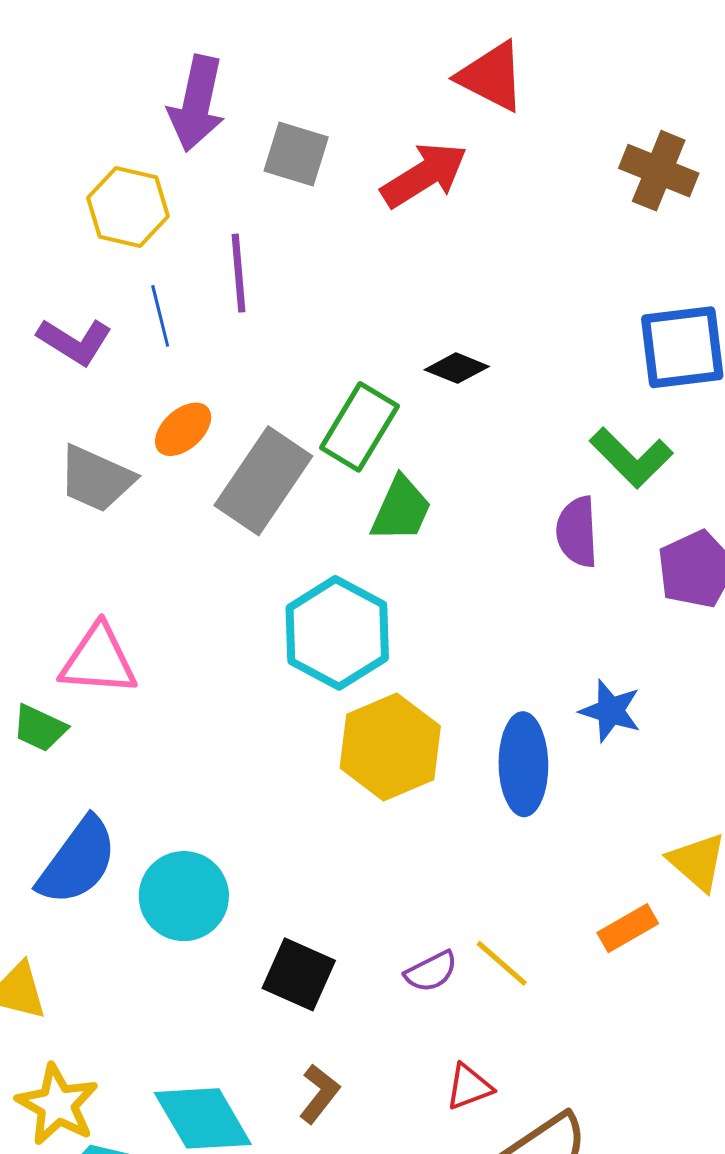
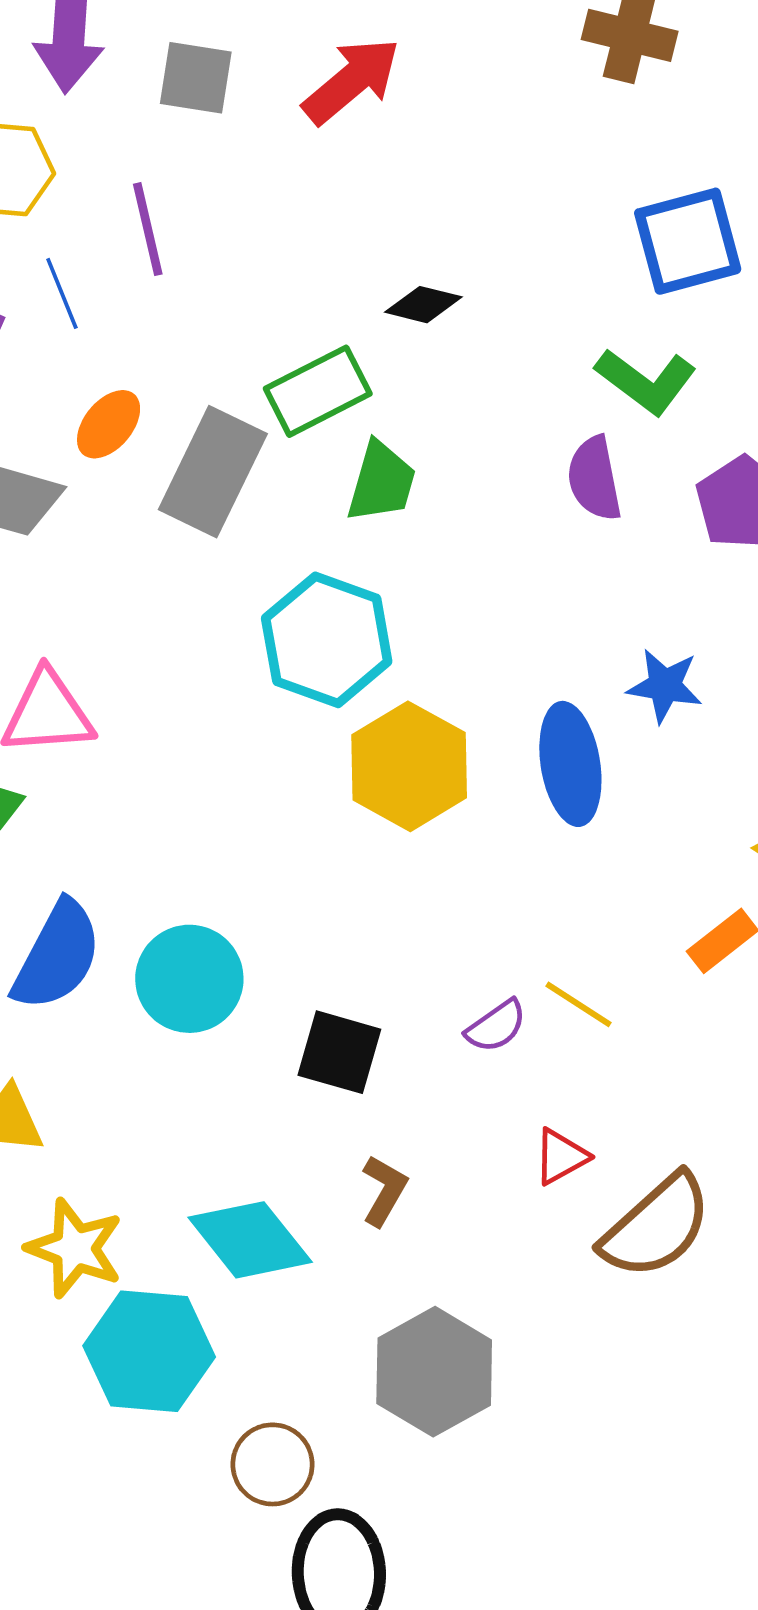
green rectangle: (359, 427) -> (318, 391), turned 40

